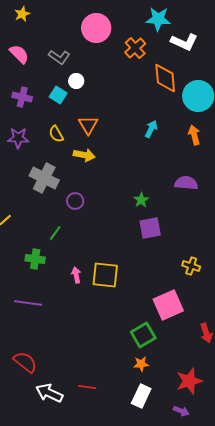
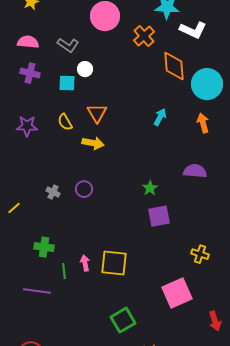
pink semicircle: (19, 54) -> (28, 42), turned -40
cyan square: (58, 95) -> (67, 83), turned -30
purple cross: (22, 97) -> (30, 73), moved
gray cross: (44, 178) -> (53, 192), moved, size x0.5
green line: (55, 233) -> (64, 271), moved, turned -42
green square: (143, 335) -> (123, 320), moved

